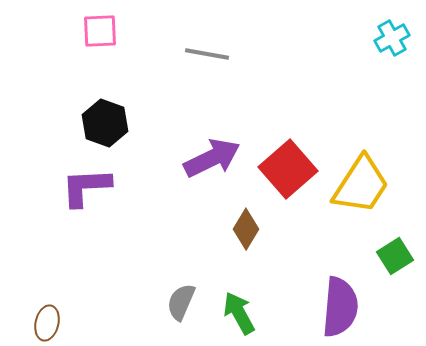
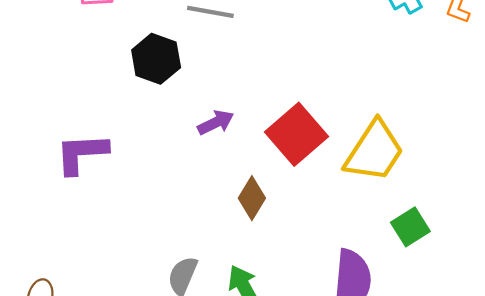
black hexagon: (105, 123) -> (156, 59), moved
purple arrow: (212, 158) -> (216, 123), size x0.6

